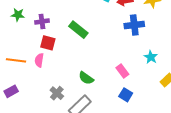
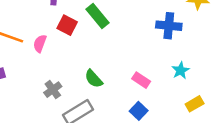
red square: (48, 43) -> (67, 25), moved
pink rectangle: (122, 71) -> (141, 80), turned -32

